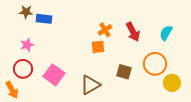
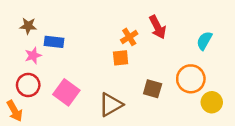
brown star: (26, 12) -> (28, 26), moved
blue rectangle: (44, 19) -> (54, 42), moved
red arrow: (133, 32) -> (158, 27), moved

